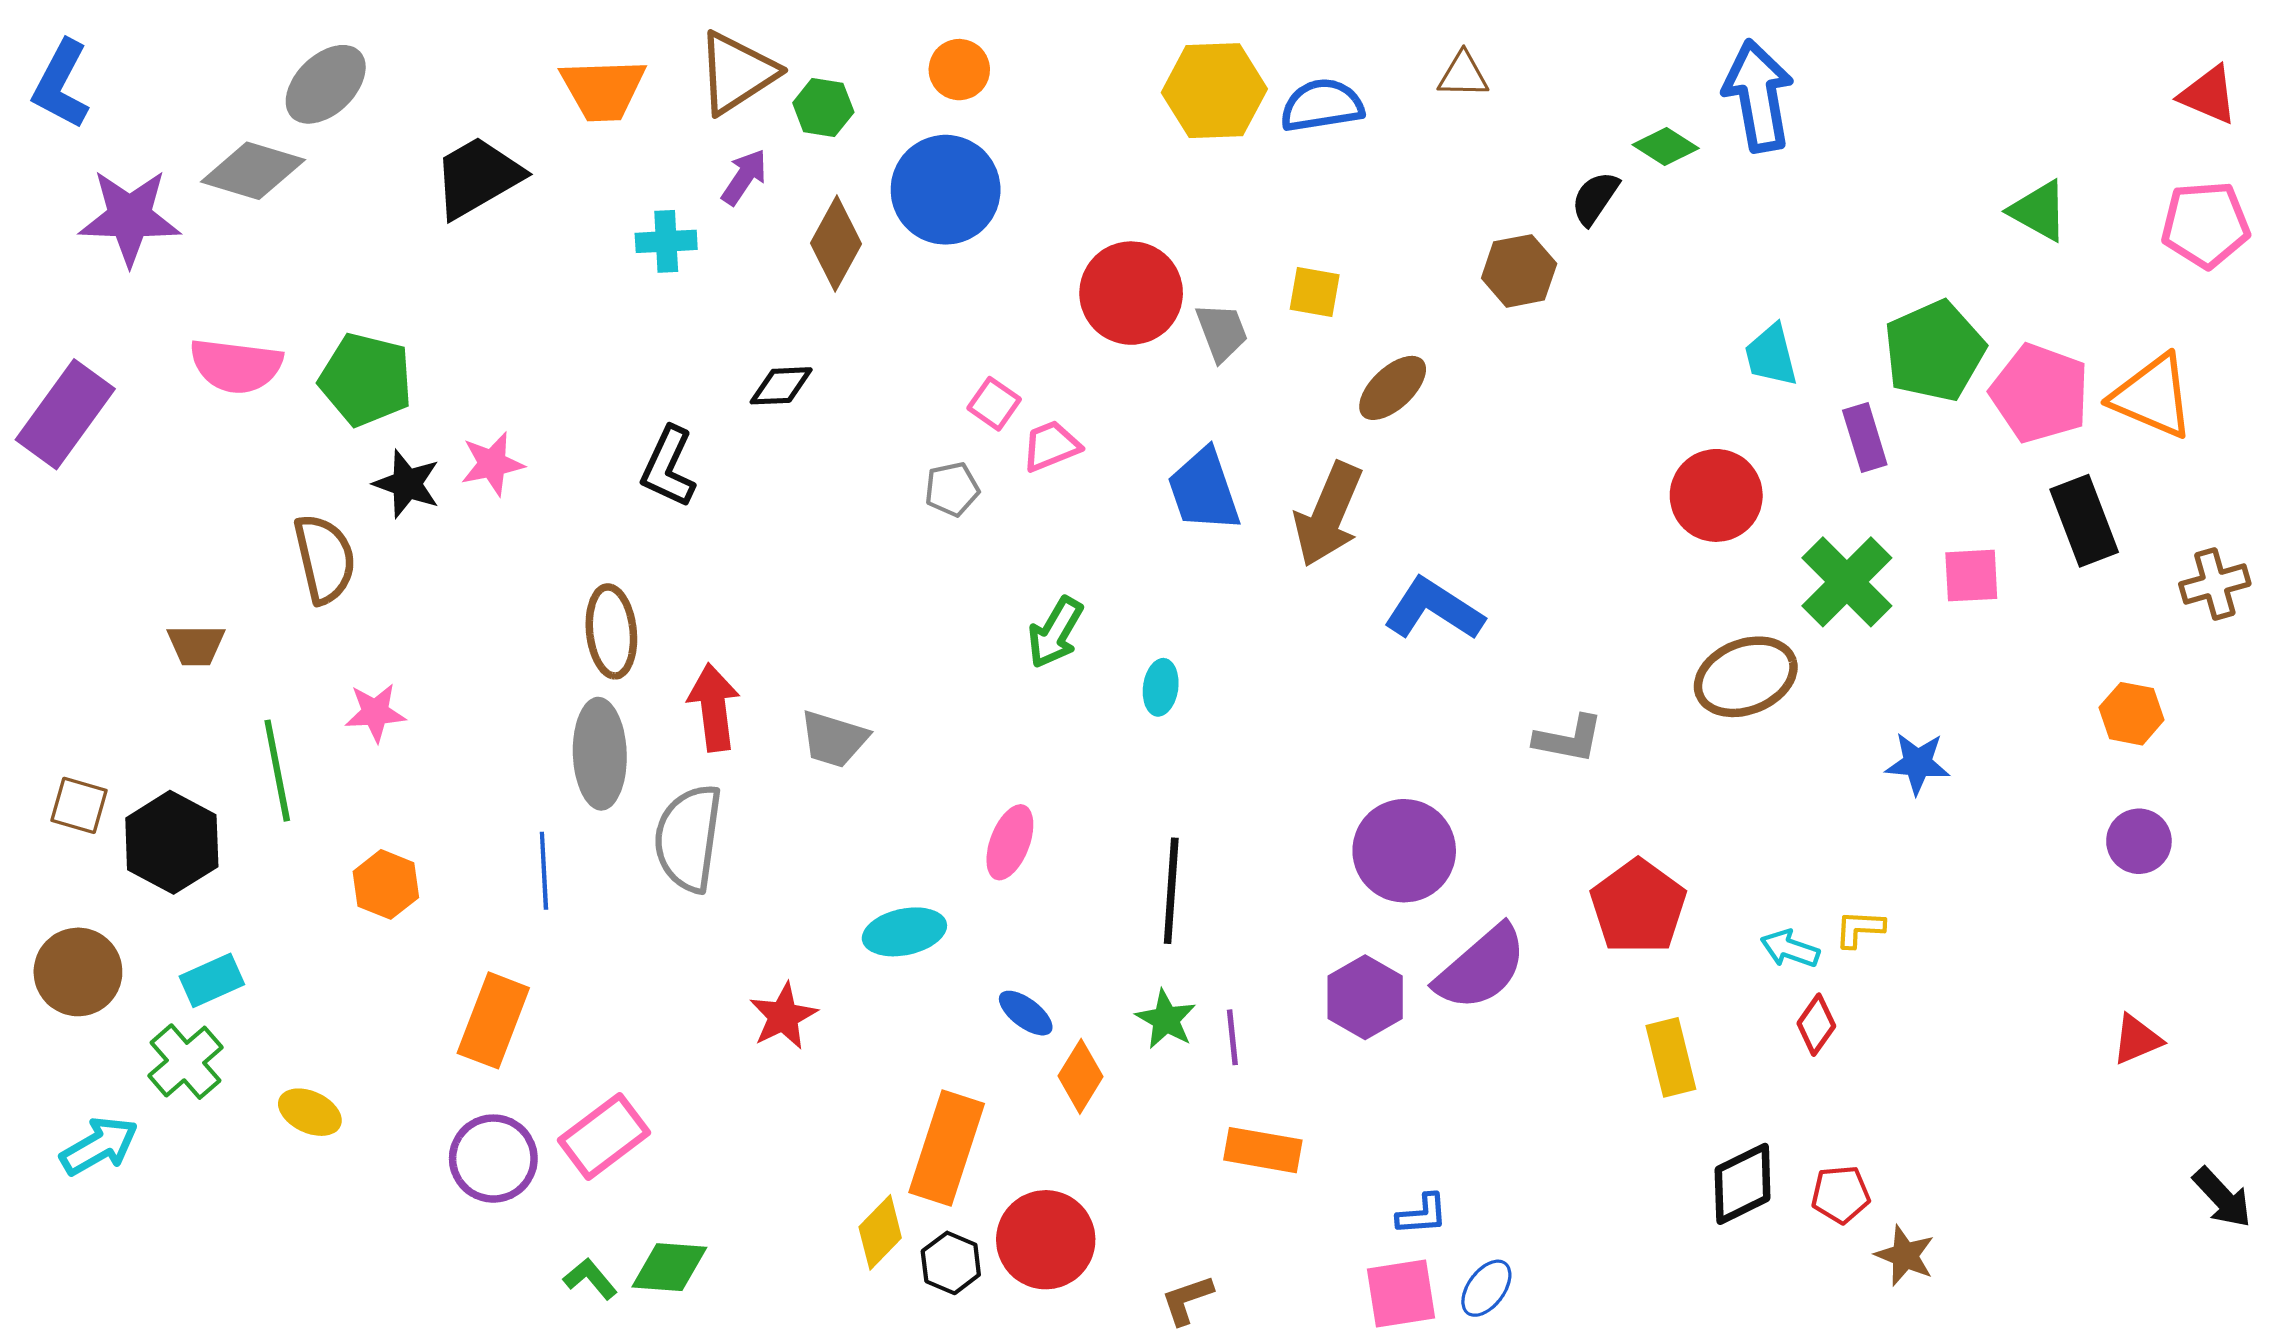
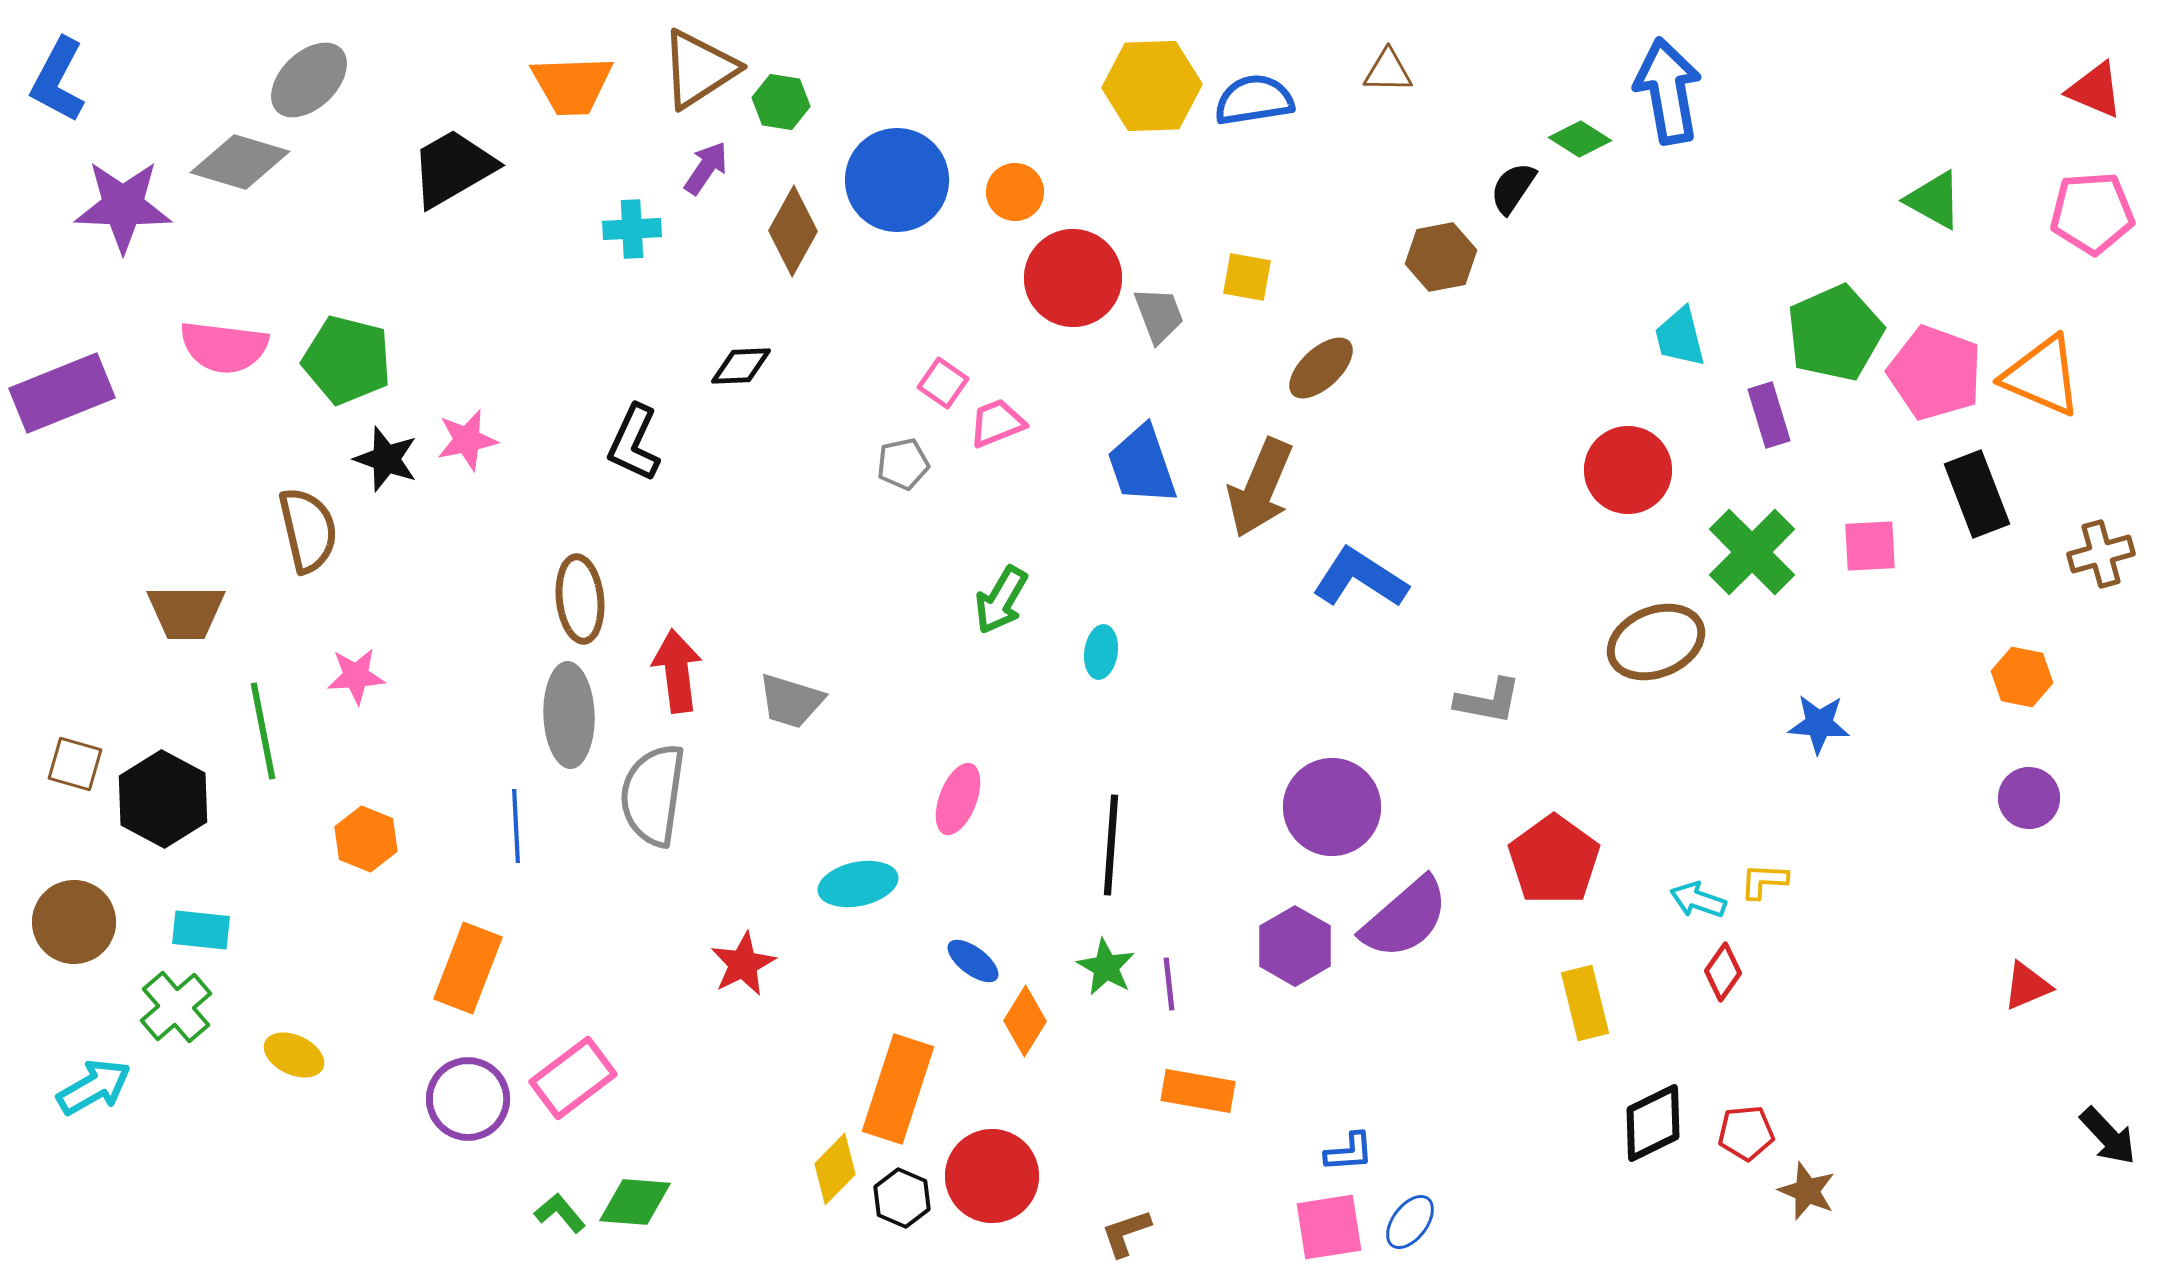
orange circle: (959, 70) -> (1015, 192), moved
purple rectangle: (65, 414) -> (62, 393), turned 32
brown trapezoid: (196, 645) -> (186, 612), size x1.4
cyan rectangle: (212, 980) -> (201, 930), turned 30

